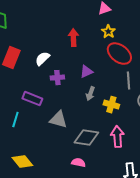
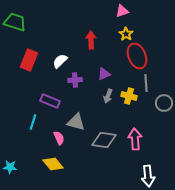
red ellipse: (119, 54) -> (137, 56), turned 30
yellow cross: (111, 105) -> (129, 96), moved
yellow diamond: (22, 162) -> (53, 164), moved
pink semicircle: (78, 163) -> (59, 138), moved, turned 56

